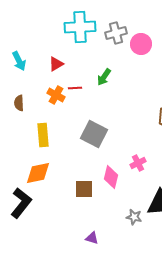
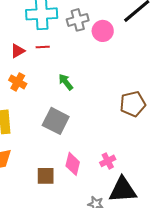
green arrow: (104, 77) -> (66, 82), moved, turned 108
red line: (75, 88) -> (43, 47), moved
pink cross: (138, 163) -> (108, 161), moved

